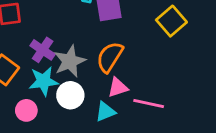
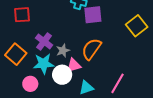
gray star: (70, 61) -> (63, 51), size x0.6
pink triangle: (118, 88) -> (74, 65), moved
pink line: (149, 103) -> (117, 83), turned -75

